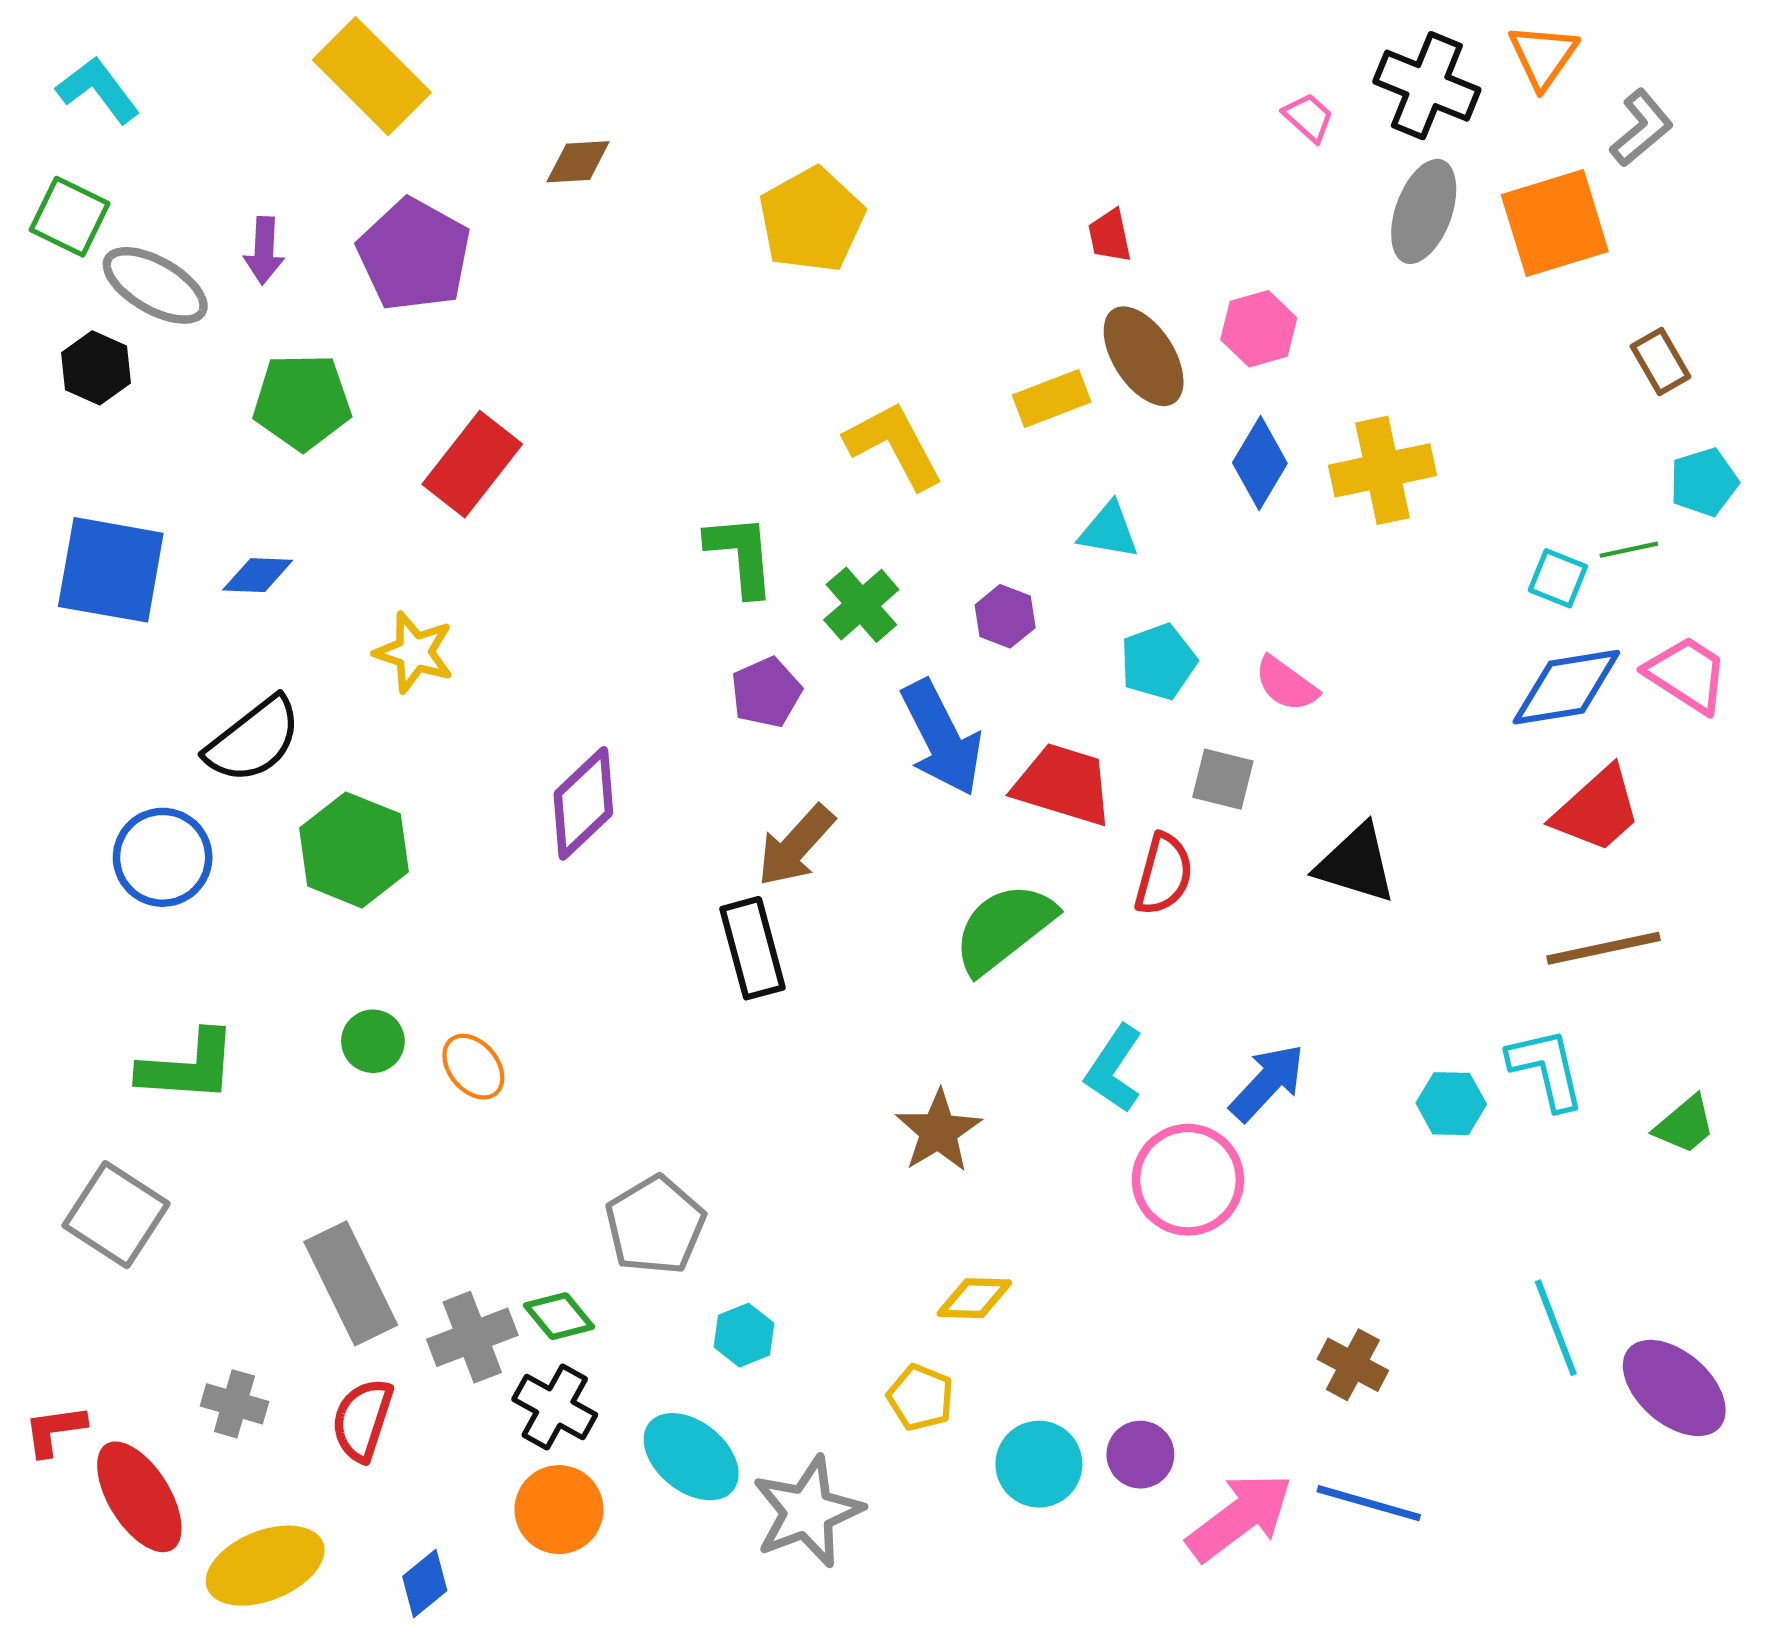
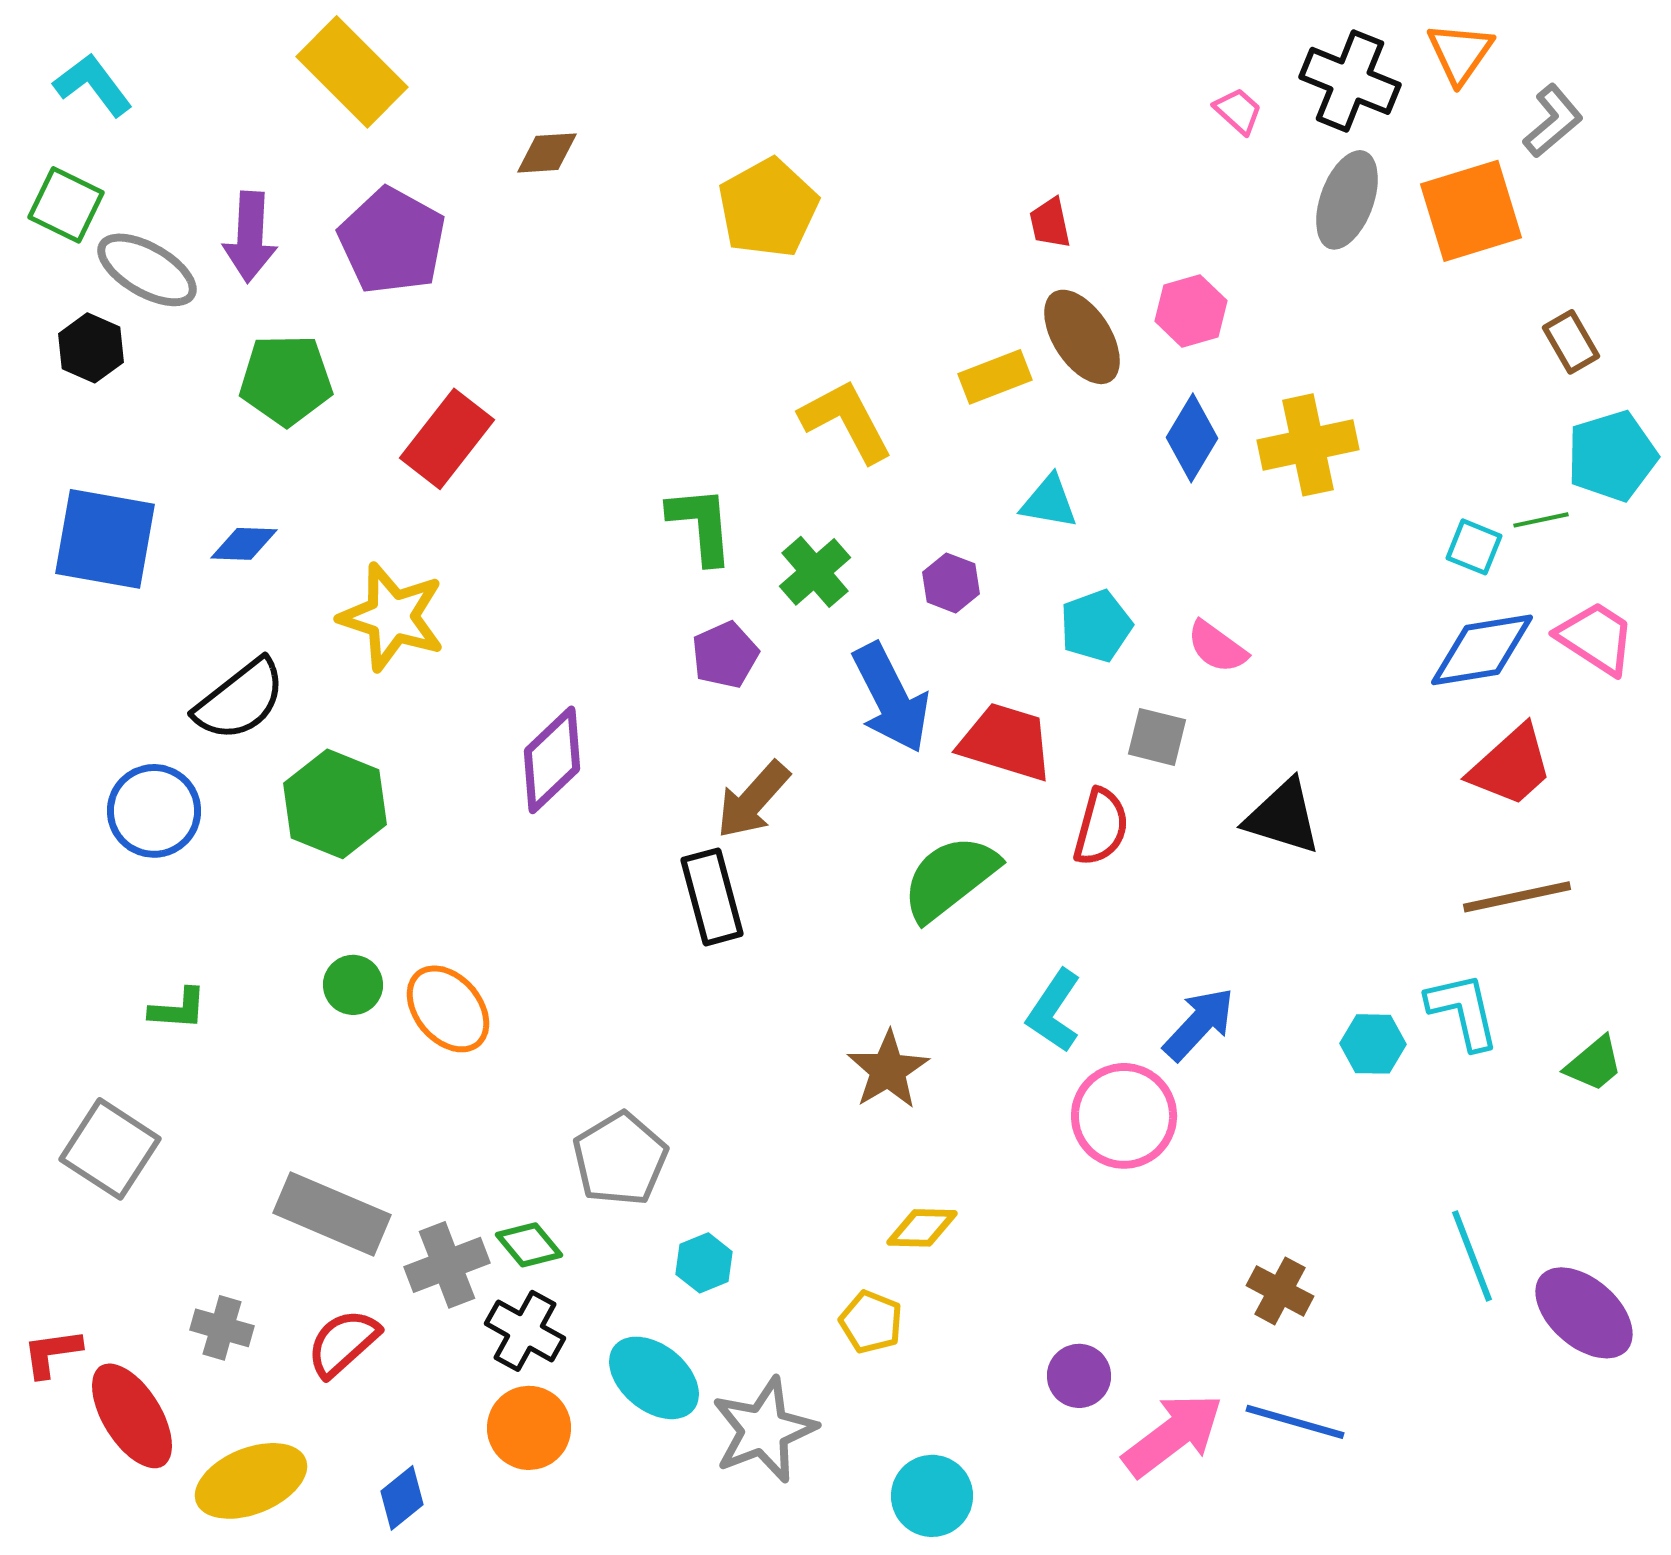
purple arrow: (264, 251) -> (250, 237), size x1.4
cyan pentagon: (1704, 482) -> (1612, 456), size x1.4
yellow star: (414, 652) -> (392, 617), size x1.4
green L-shape: (188, 1067) -> (178, 1009), size x0.6
orange ellipse: (473, 1067) -> (448, 1009), size x1.4
gray rectangle: (351, 1283) -> (332, 1214), turned -41
red semicircle: (362, 1420) -> (343, 1343), turned 30
cyan circle: (1039, 1464) -> (932, 1496), moved

